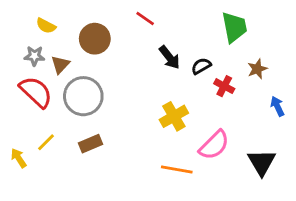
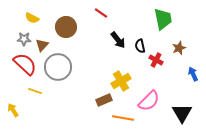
black semicircle: (201, 66) -> (140, 46), turned -72
yellow line: (46, 142) -> (35, 91), moved, turned 64
brown rectangle: (90, 144) -> (104, 100), moved

